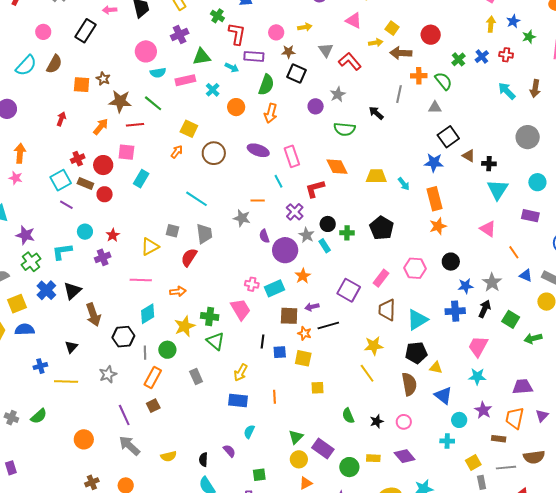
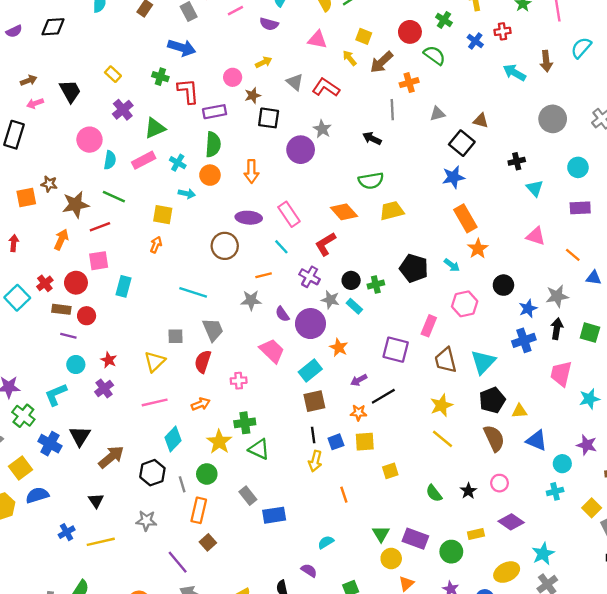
yellow arrow: (376, 43) -> (350, 58), turned -104
brown arrow: (401, 53) -> (382, 62), turned -30
green cross: (458, 59) -> (444, 20), moved
cyan arrow: (232, 67) -> (187, 194), moved
cyan semicircle: (158, 73) -> (110, 160), turned -56
green semicircle: (443, 81) -> (434, 55), moved
green semicircle: (266, 85) -> (213, 144), moved
purple circle: (316, 106) -> (301, 150), size x1.5
green semicircle: (345, 129) -> (371, 181), moved
brown circle: (214, 153) -> (225, 246), moved
brown triangle: (469, 156) -> (481, 121), moved
cyan square: (61, 180) -> (17, 298), moved
cyan arrow: (404, 184) -> (452, 265), moved
cyan triangle: (498, 190) -> (535, 188), size x0.7
purple line: (66, 205) -> (68, 336), moved
gray star: (492, 282) -> (557, 296), turned -30
pink cross: (252, 284) -> (239, 381), moved
pink trapezoid: (240, 309) -> (272, 351), moved
brown arrow: (93, 315) -> (111, 457), turned -95
brown square: (289, 316) -> (314, 401), moved
yellow arrow: (241, 373) -> (315, 461), moved
gray star: (108, 374) -> (146, 521), turned -30
cyan star: (477, 376) -> (589, 399), moved
blue rectangle: (238, 400) -> (274, 515), moved
cyan semicircle: (249, 432) -> (326, 542), turned 48

